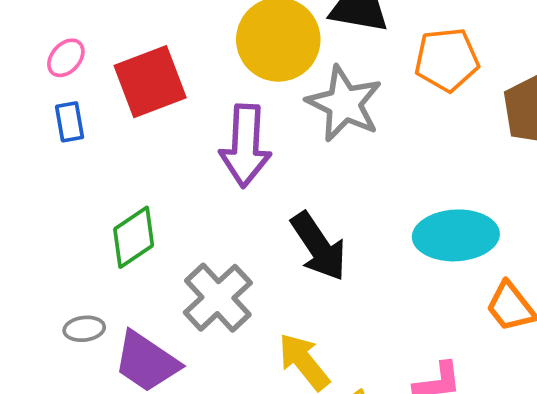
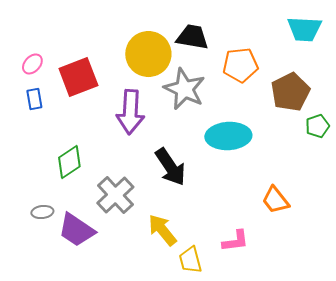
cyan ellipse: (456, 235) -> (228, 136), moved

